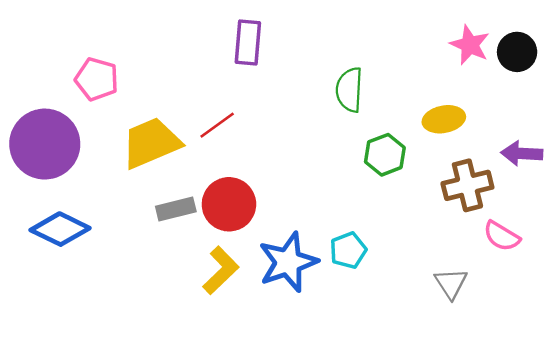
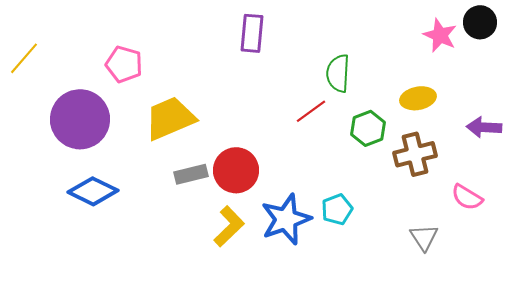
black circle: (517, 52) -> (480, 22), moved
red line: (217, 125) -> (311, 111), moved
brown cross: (467, 185) -> (415, 154), moved

